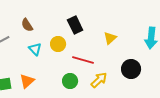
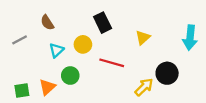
cyan triangle: (35, 49) -> (56, 50), turned 32
yellow arrow: (99, 80) -> (144, 87), moved
green circle: (70, 81) -> (70, 76), moved

